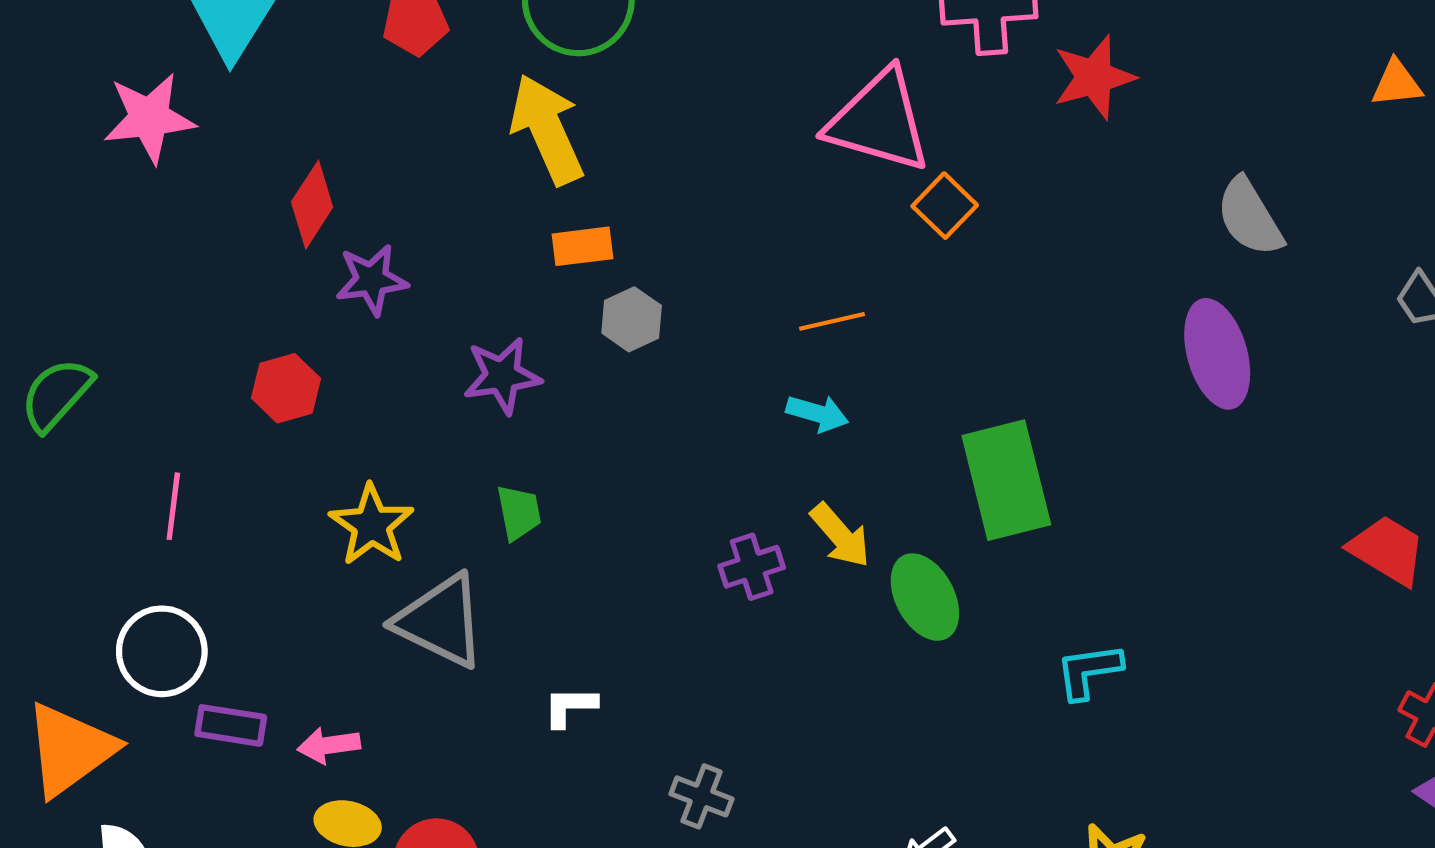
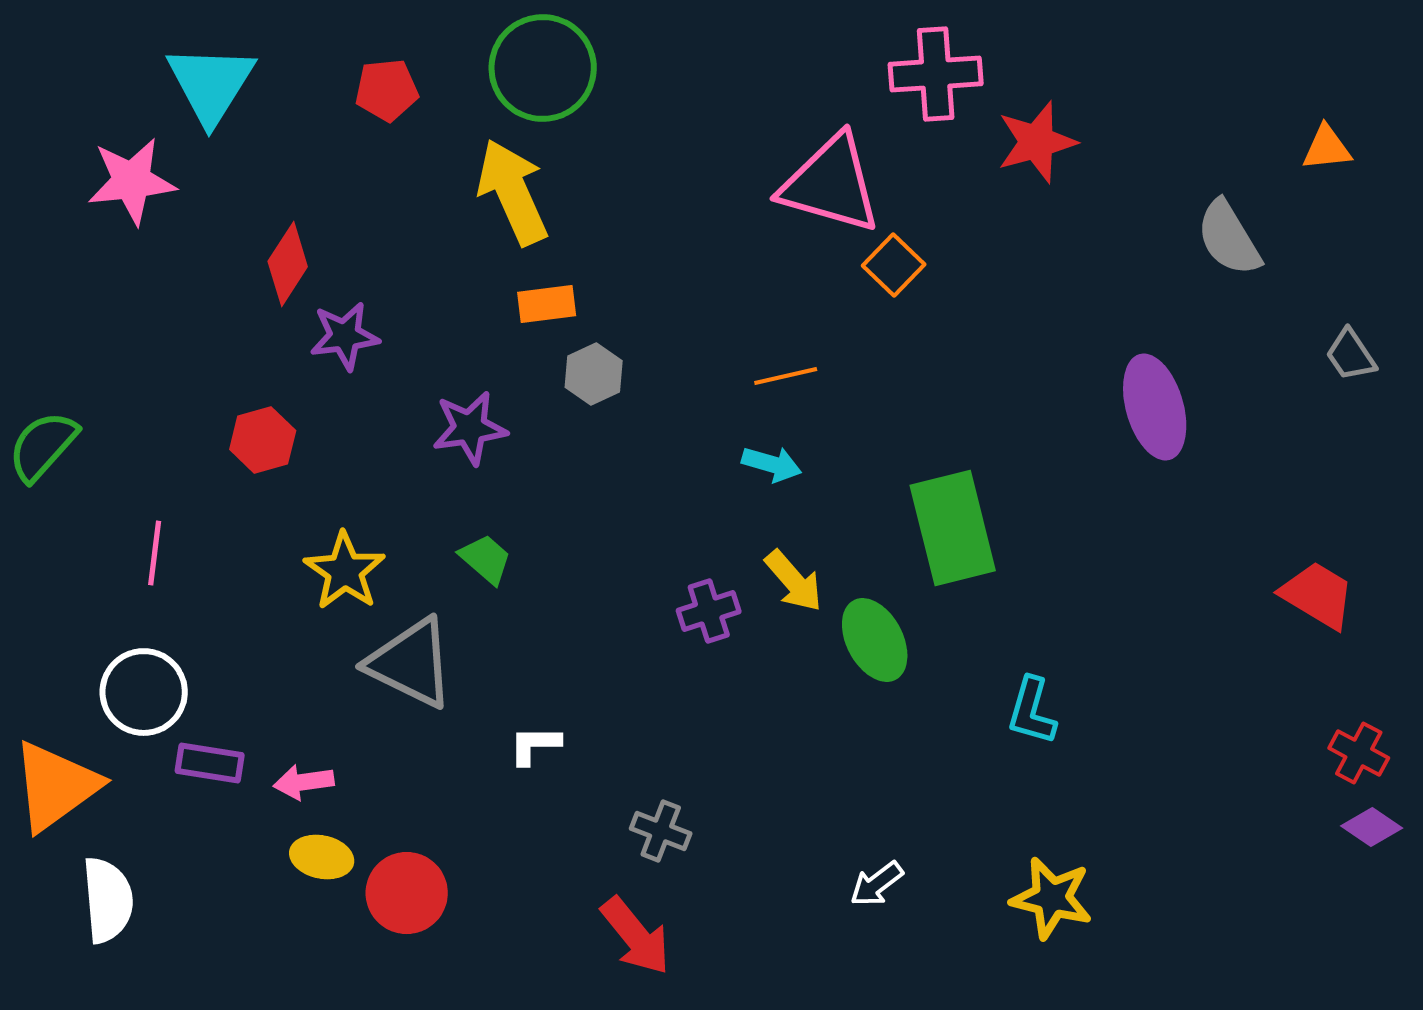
gray semicircle: (1250, 217) -> (1229, 238), moved
green trapezoid: (519, 512) -> (486, 559), turned -38
cyan L-shape: (1089, 671) -> (1032, 711), turned -66

